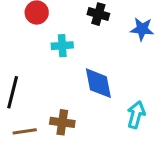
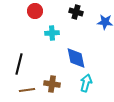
cyan arrow: (136, 115) -> (86, 83), moved

